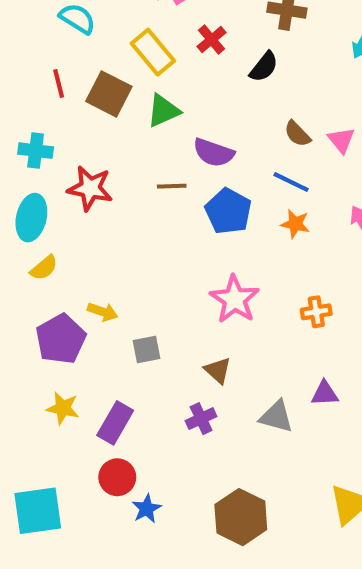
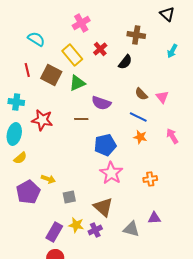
blue pentagon: (228, 211) -> (105, 145), moved, turned 30
brown triangle: (218, 370) -> (103, 207), size x1.5
yellow star: (63, 408) -> (76, 225), moved

